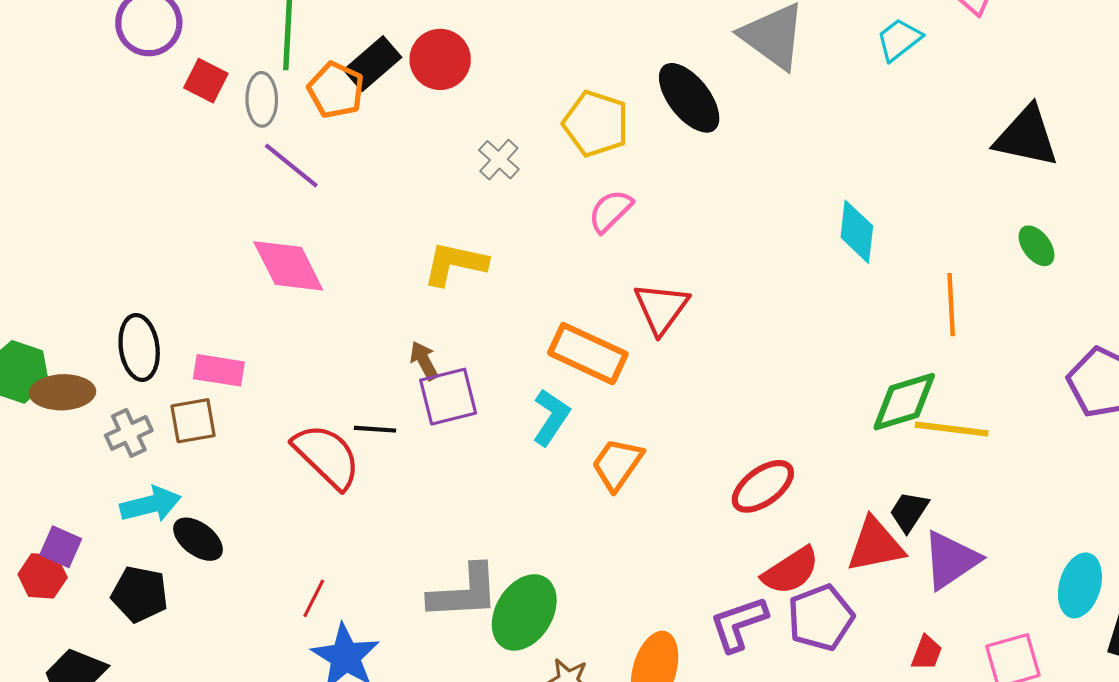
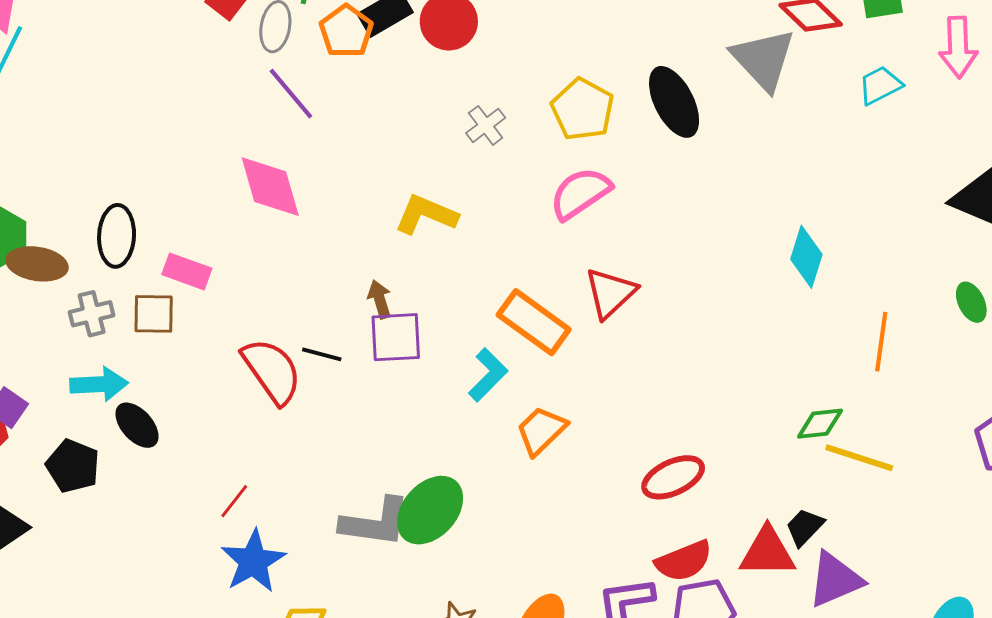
pink semicircle: (610, 211) -> (580, 193), size x1.4
green diamond: (904, 402) -> (820, 424), size x0.7
green ellipse: (524, 612) -> (430, 510), moved

